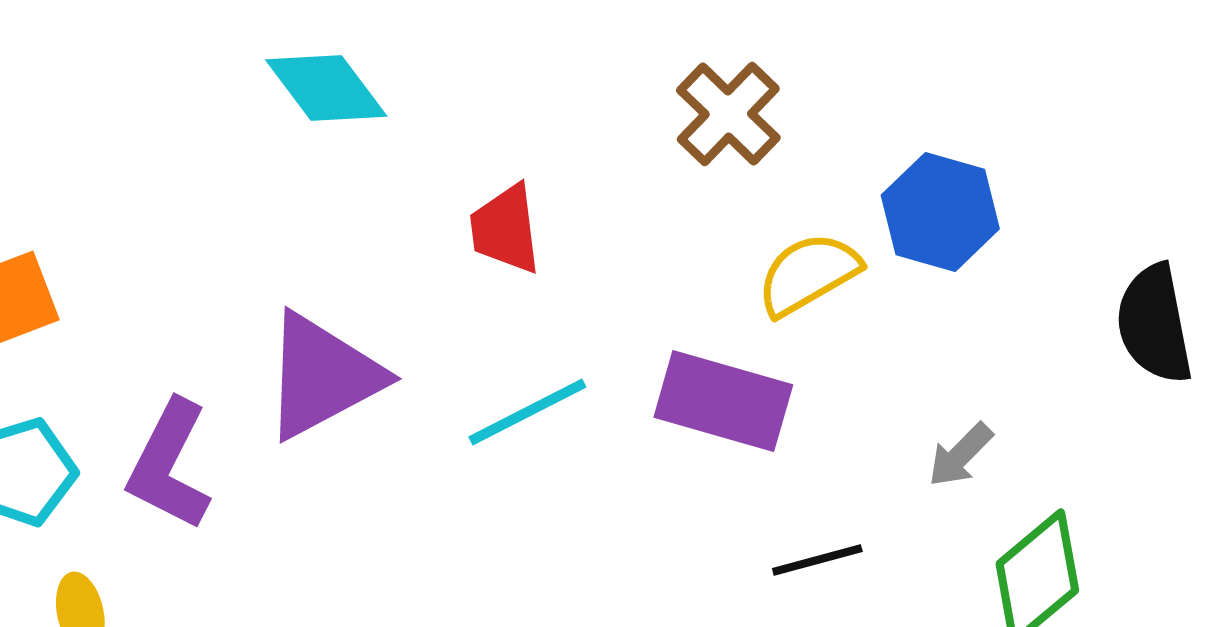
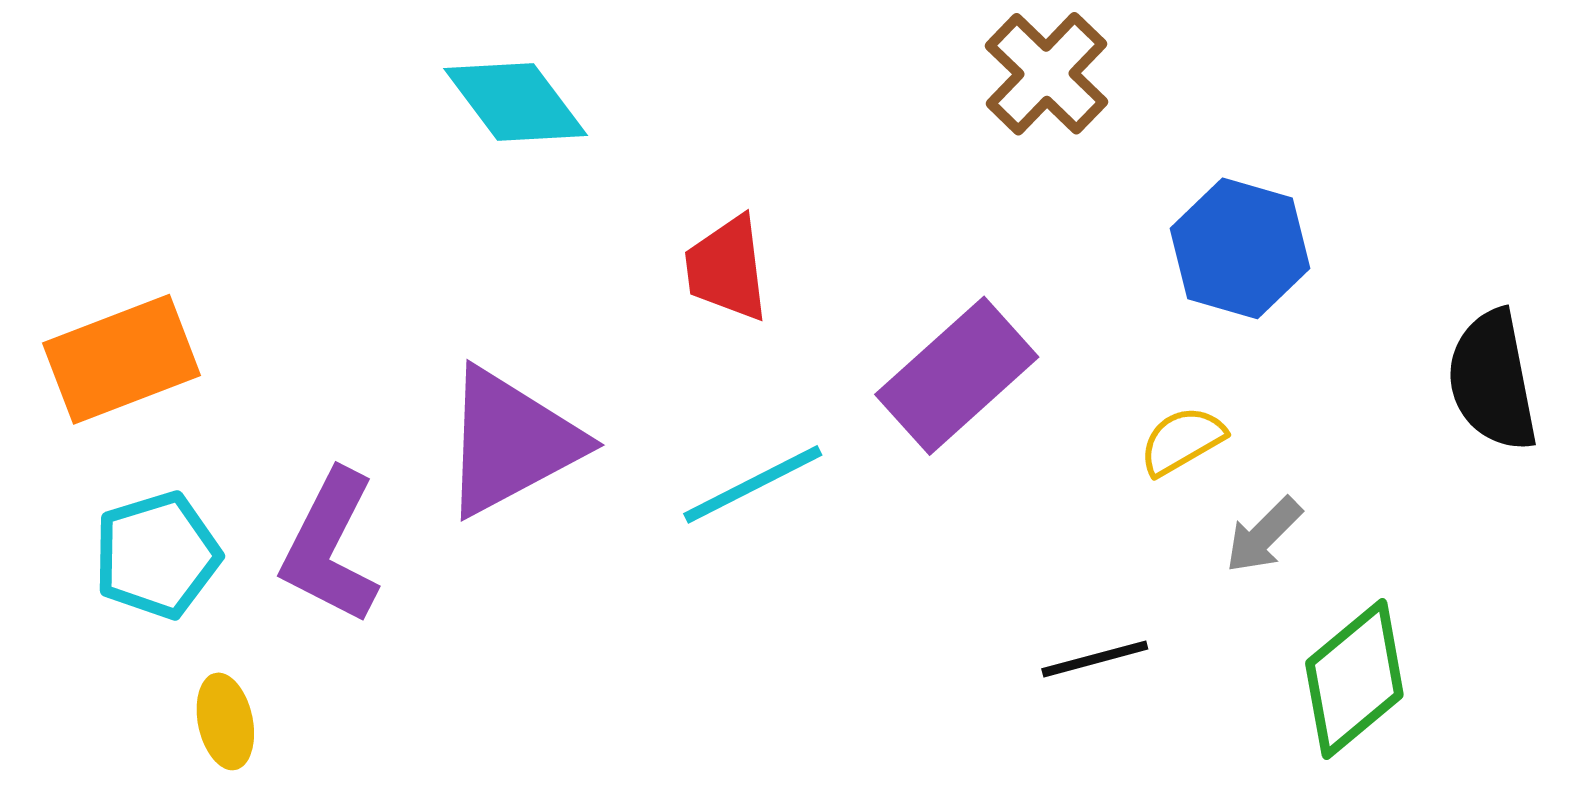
brown cross: (728, 114) -> (1046, 74), moved
yellow semicircle: (808, 274) -> (1182, 441), moved, size x0.7
purple rectangle: (723, 401) -> (957, 376), moved, turned -58

